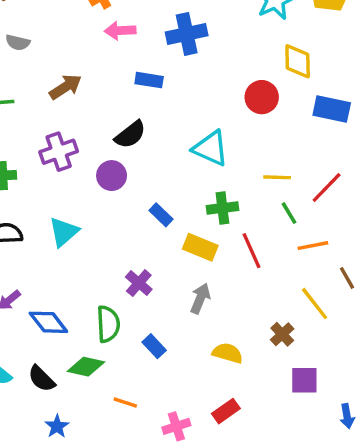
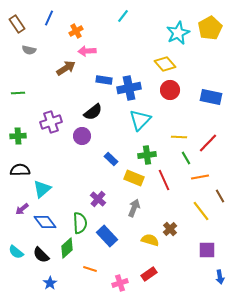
blue cross: (187, 34) -> (129, 88), moved
gray semicircle: (18, 43) -> (29, 50), moved
yellow diamond: (298, 61) -> (165, 64), moved, turned -40
brown arrow: (65, 87) -> (66, 68), moved
cyan triangle: (211, 148) -> (140, 120), turned 50
cyan triangle: (64, 232) -> (42, 189), moved
brown cross: (282, 334) -> (170, 229), moved
blue rectangle: (154, 346) -> (107, 236), size x1.5
green diamond: (86, 367) -> (67, 248), turned -55
purple square: (304, 380) -> (207, 250), moved

